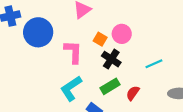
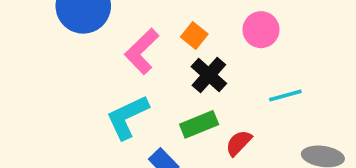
pink circle: (122, 34) -> (261, 30), moved
pink L-shape: (73, 52) -> (142, 51), turned -145

